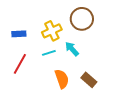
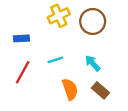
yellow cross: (52, 31) -> (59, 16), moved
cyan arrow: (72, 49) -> (93, 63), moved

